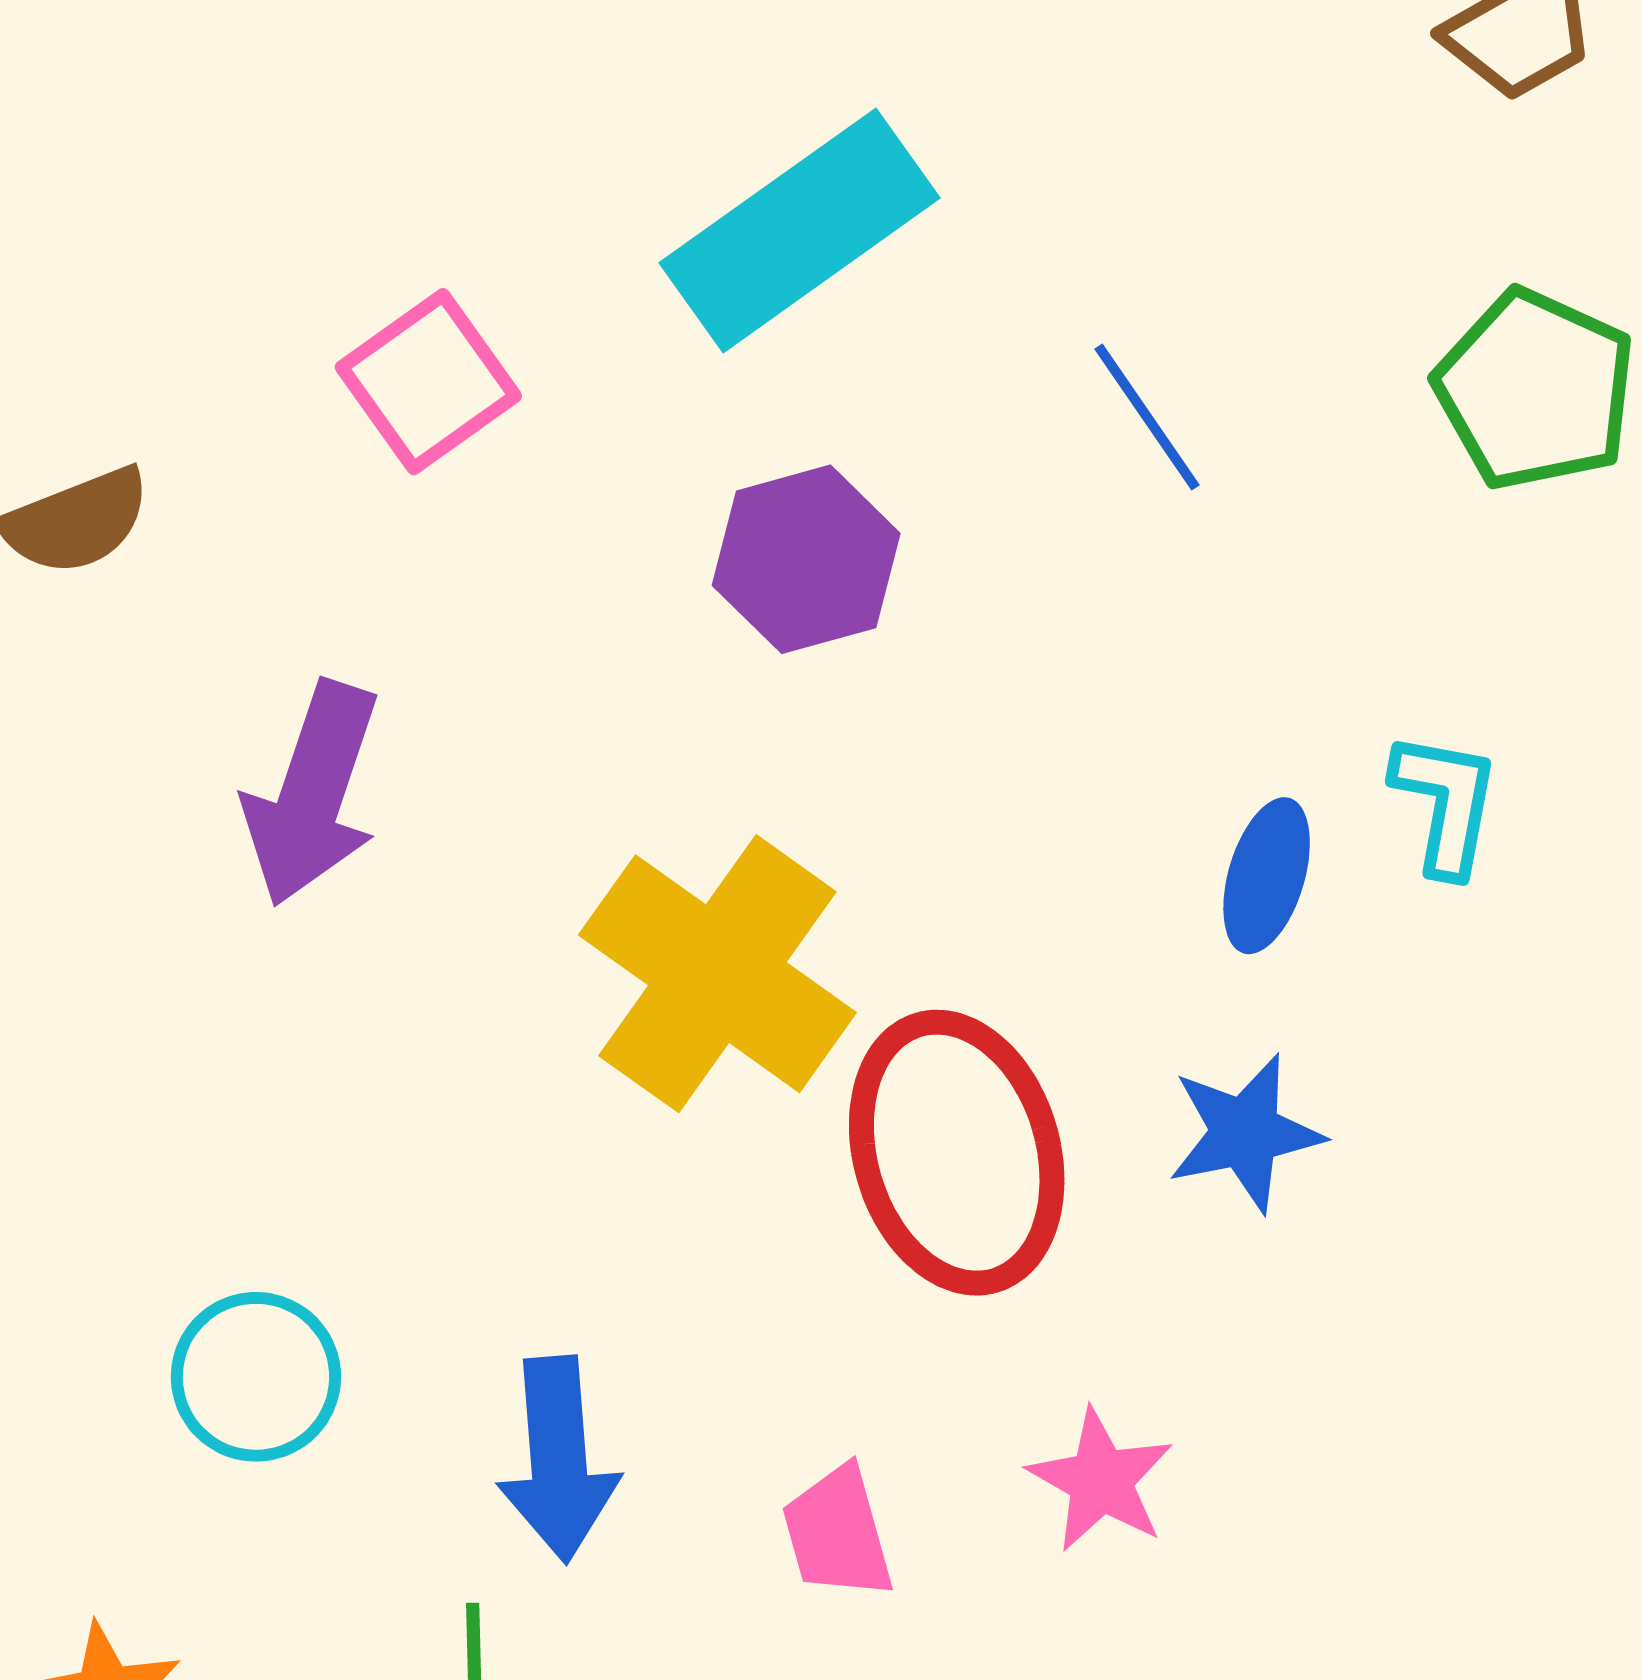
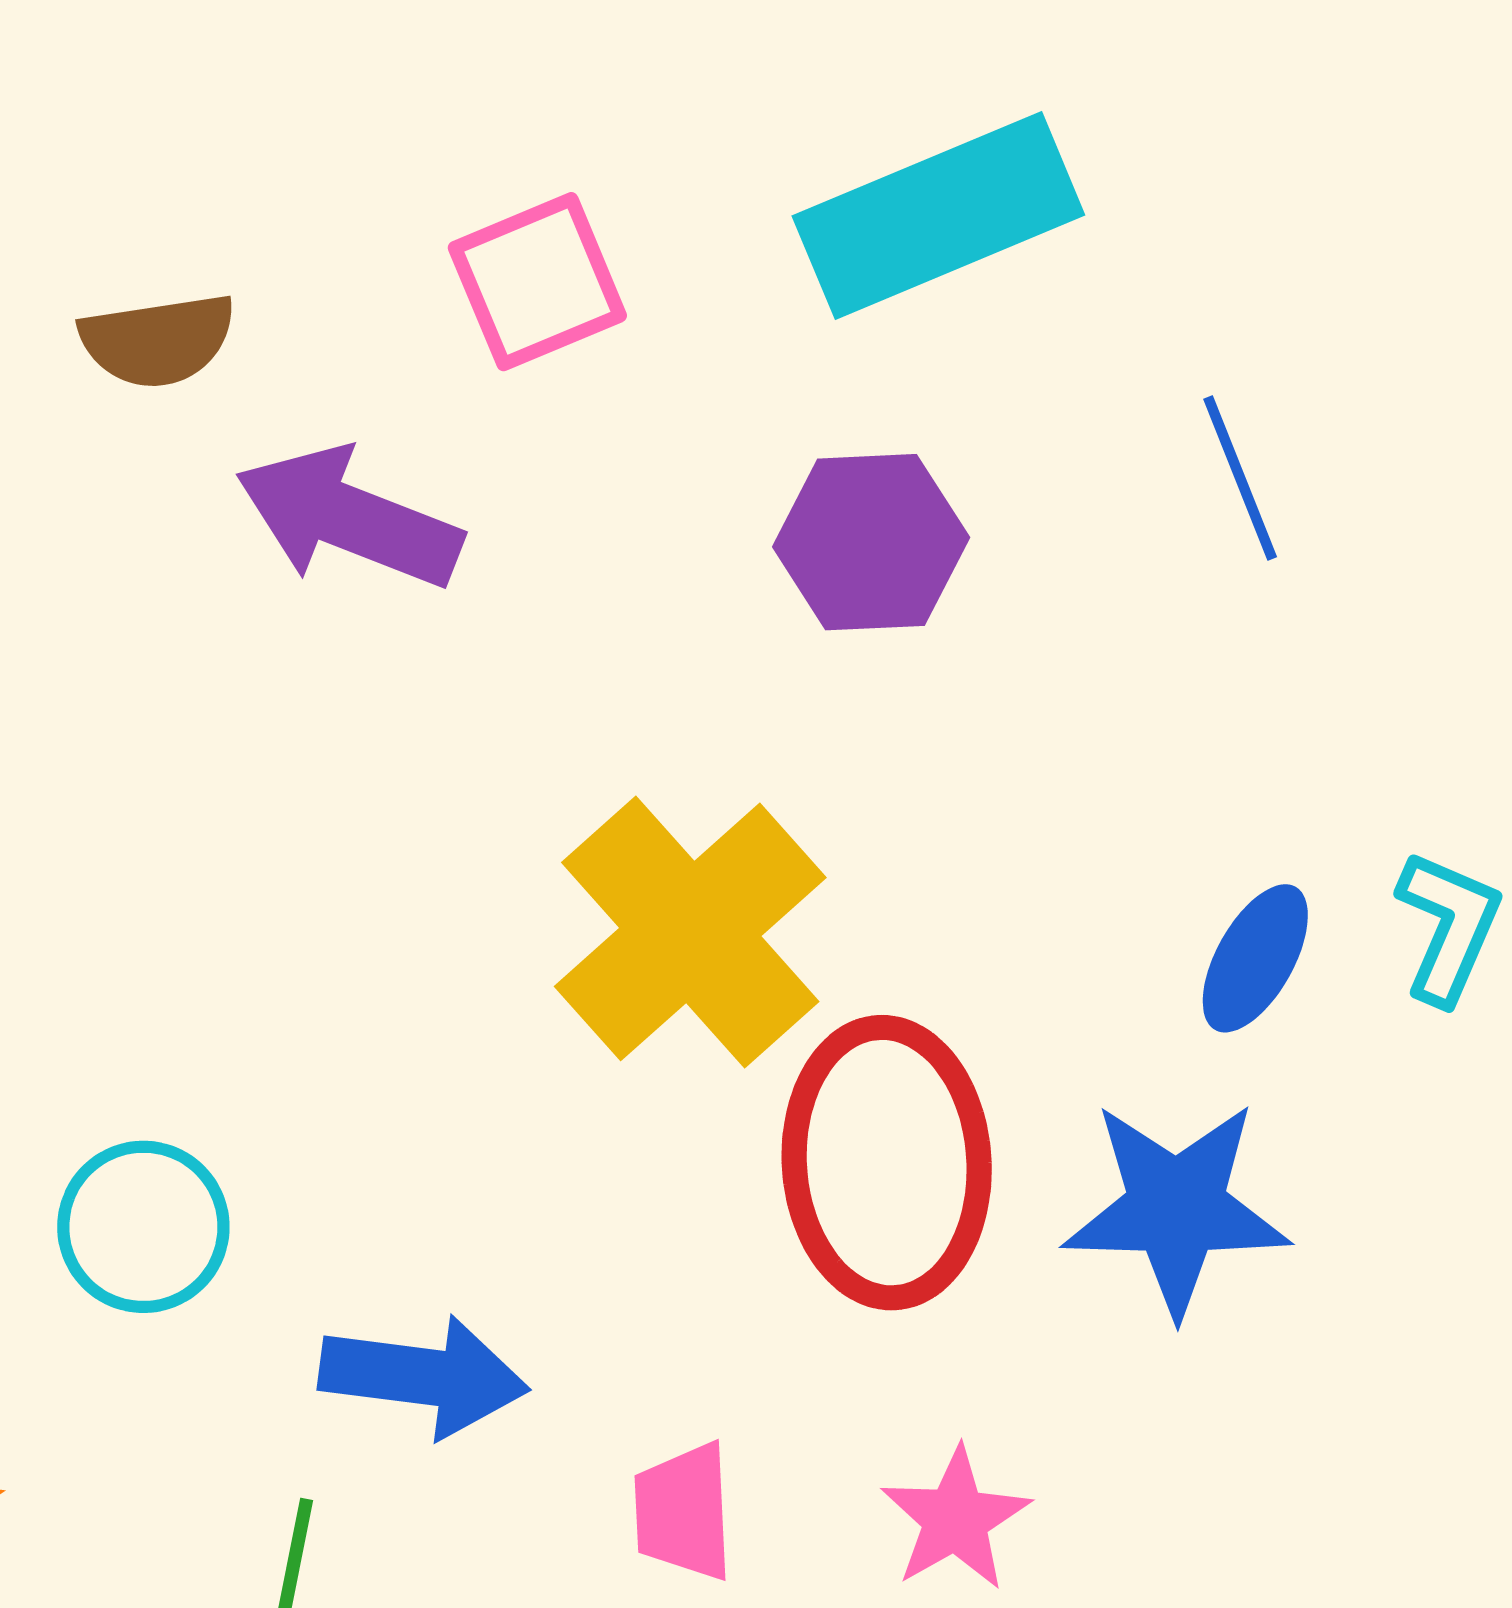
purple arrow: (312, 794) -> (349, 518), moved, turned 80
blue star: (1245, 1133) -> (1176, 1208), size x1.4
blue arrow: (558, 1459) -> (424, 1376), turned -91

